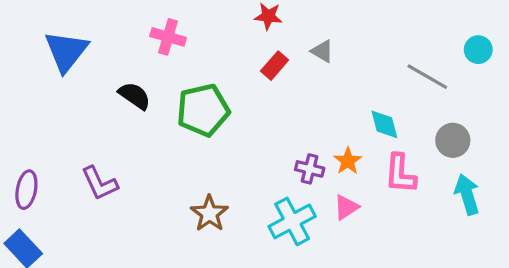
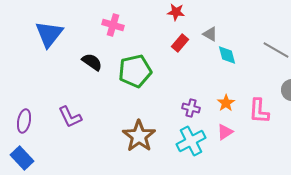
cyan diamond: (384, 124) -> (227, 55), moved
purple cross: (310, 169) -> (191, 108), moved
brown star: (209, 213) -> (139, 136), size x1.4

